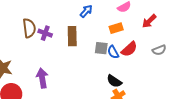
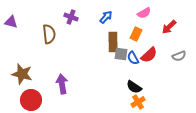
orange rectangle: (116, 28) -> (136, 34), turned -48
purple cross: (45, 33) -> (71, 17), moved
brown rectangle: (72, 36) -> (113, 42), moved

